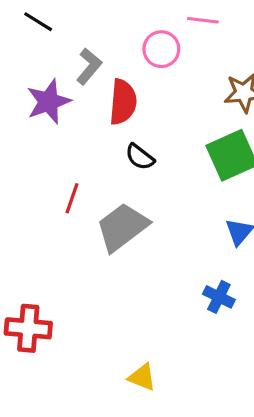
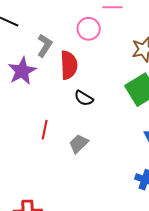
gray trapezoid: (122, 227) -> (79, 144), size x0.6

